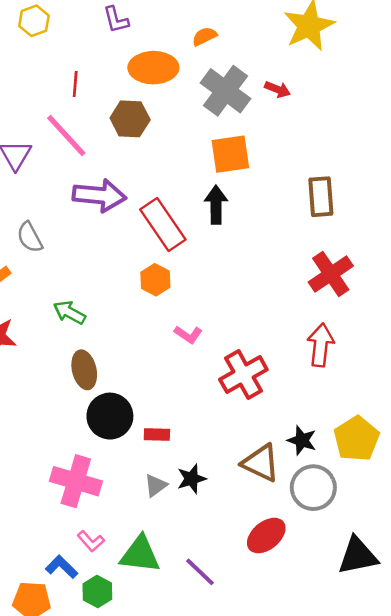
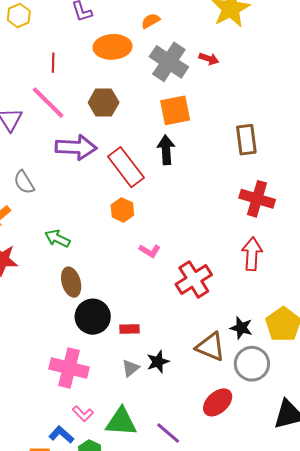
brown hexagon: (130, 119) -> (104, 102), moved
red cross: (331, 274) -> (257, 199), turned -36

